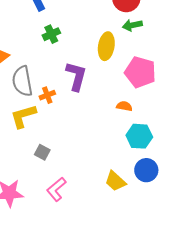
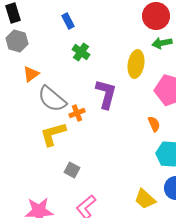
green cross: (51, 34) -> (81, 52), turned -30
gray semicircle: (22, 81) -> (52, 99), turned -40
orange semicircle: (124, 106) -> (154, 124), turned 56

